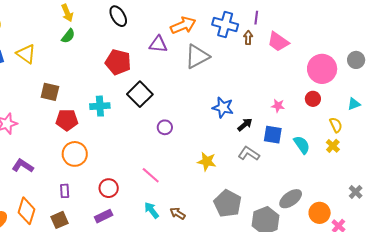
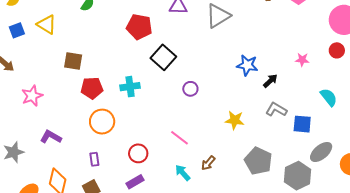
cyan cross: (100, 106) -> (130, 87), moved
blue square: (273, 135) -> (302, 124), moved
brown arrow: (178, 213) -> (208, 163), moved, turned -77

